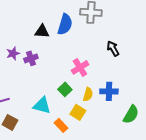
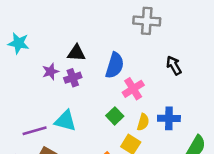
blue semicircle: (65, 24) -> (115, 65), moved
black triangle: (42, 31) -> (76, 53), moved
cyan triangle: (42, 105) -> (65, 121), moved

